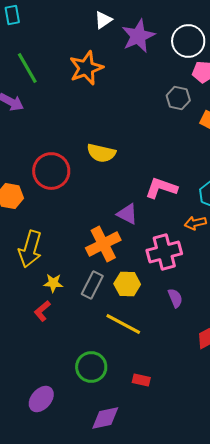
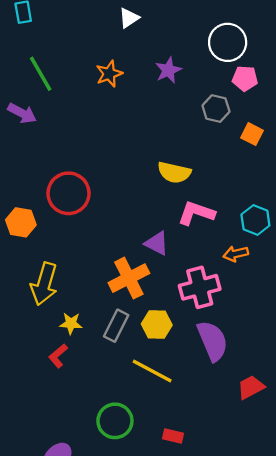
purple star: (138, 36) -> (168, 70), moved, size x0.7
orange star: (86, 68) -> (109, 74), size x0.7
yellow semicircle: (101, 153) -> (174, 172), moved
purple semicircle: (175, 298) -> (212, 341), size x1.8

